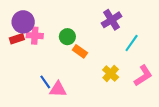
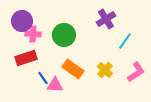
green circle: (67, 37) -> (64, 35), size x1.5
red rectangle: (17, 39) -> (26, 58), moved, size x1.5
orange rectangle: (80, 51) -> (73, 69), moved, size x1.5

